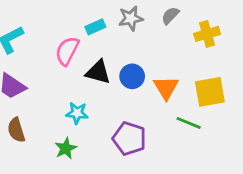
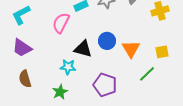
black triangle: (98, 72) -> (83, 49), moved
yellow square: (210, 92) -> (162, 52), size x0.6
green line: (189, 123) -> (147, 74), turned -66

